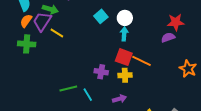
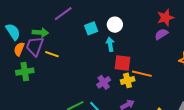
cyan square: (101, 16) -> (91, 28), turned 32
cyan arrow: (124, 34) -> (110, 44), moved
orange line: (141, 61) -> (142, 74), moved
purple cross: (101, 72) -> (104, 82), turned -32

